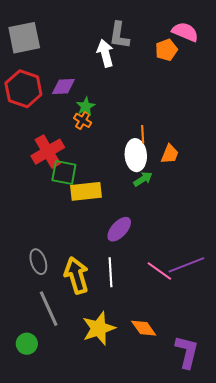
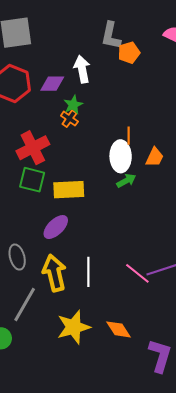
orange pentagon: (166, 50) -> (129, 53), moved
white arrow: (105, 53) -> (82, 69), moved
green square: (64, 173) -> (32, 180), moved
purple ellipse: (119, 229) -> (56, 227), moved
gray line: (49, 309) -> (25, 304), turned 51

